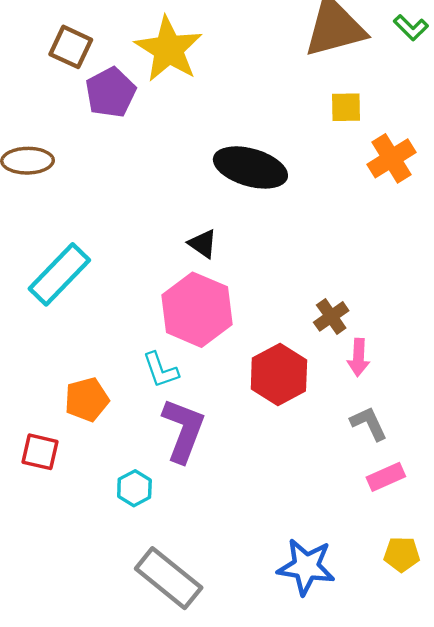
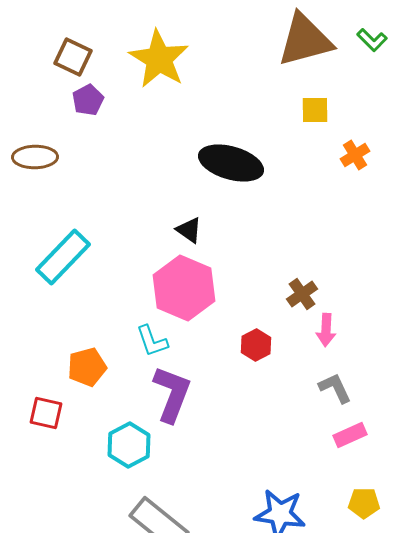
purple pentagon: (111, 92) -> (88, 100), moved, size x0.7
orange cross: (391, 158) -> (355, 155), size x0.7
red hexagon: (279, 374) -> (256, 345), size x0.6
cyan hexagon: (134, 488) -> (129, 445), size x1.4

